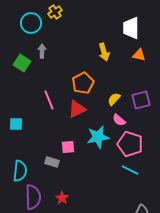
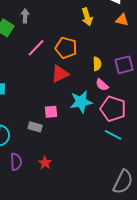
orange pentagon: (83, 83) -> (66, 48), turned -30
yellow semicircle: (114, 99) -> (97, 64), turned 136
pink line: (49, 100) -> (36, 48), moved, turned 66
purple semicircle: (33, 197) -> (16, 162), size x0.7

